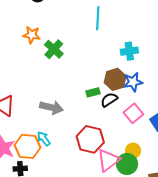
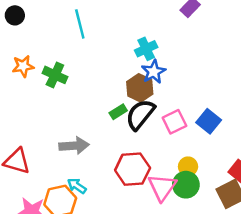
cyan line: (98, 18) -> (80, 24), moved
blue star: (133, 82) -> (154, 72), moved
black semicircle: (109, 100) -> (140, 115), size x1.5
pink square: (133, 113) -> (174, 122), turned 30

